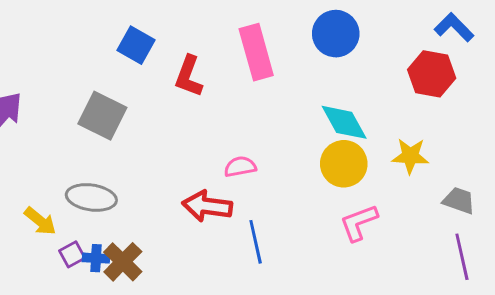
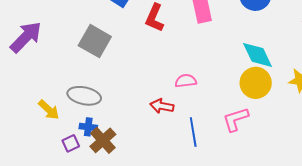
red arrow: (207, 206) -> (162, 106), size x0.7
pink L-shape: (359, 223) -> (236, 119), moved
purple square: (72, 254) -> (71, 143), moved
blue cross: (96, 258) -> (88, 127), moved

